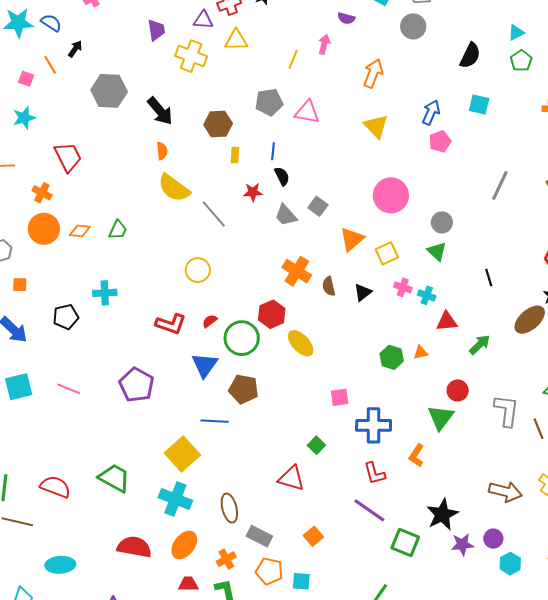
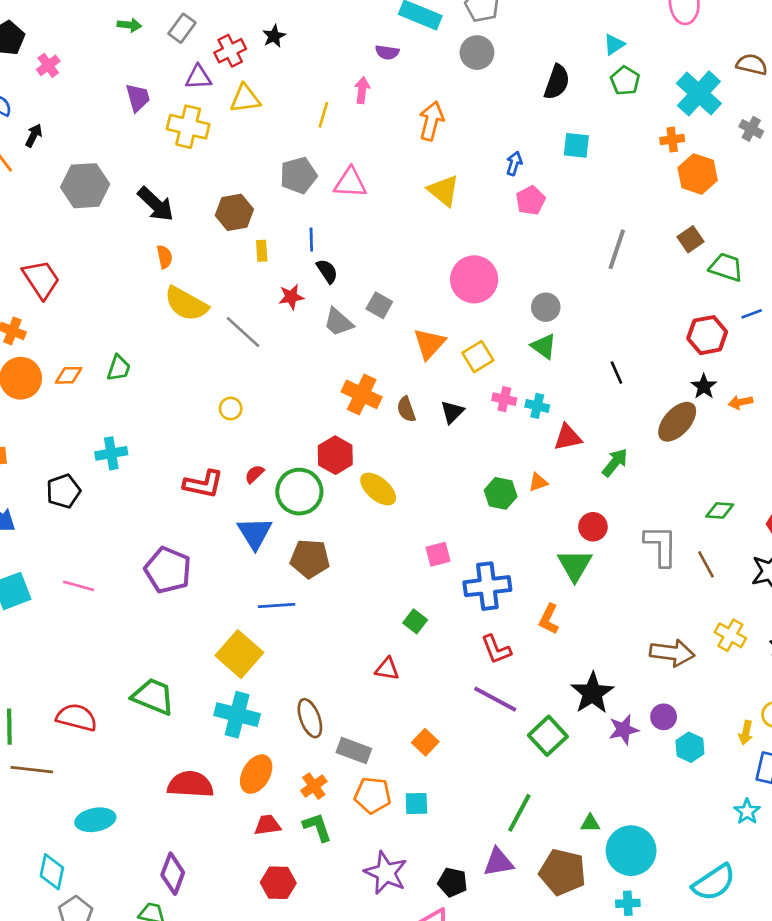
blue arrow: (431, 112) -> (514, 163), size x0.7
yellow circle: (198, 270) -> (231, 408), size x0.7
red triangle: (291, 478) -> (387, 669), size x0.7
green square: (405, 542) -> (548, 736), turned 32

